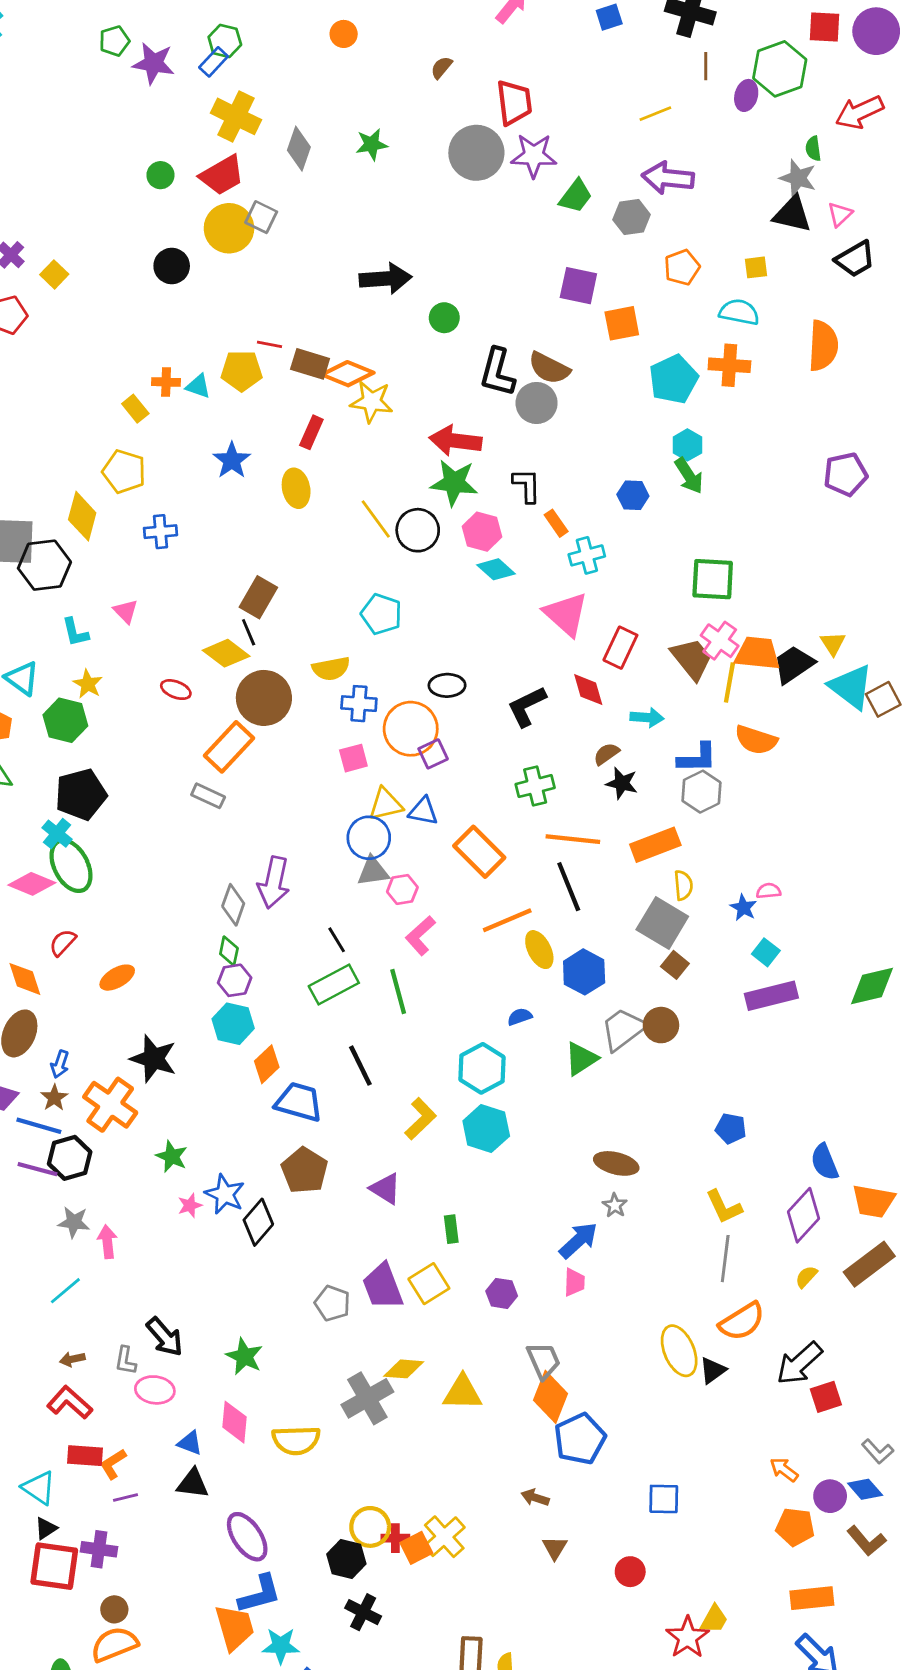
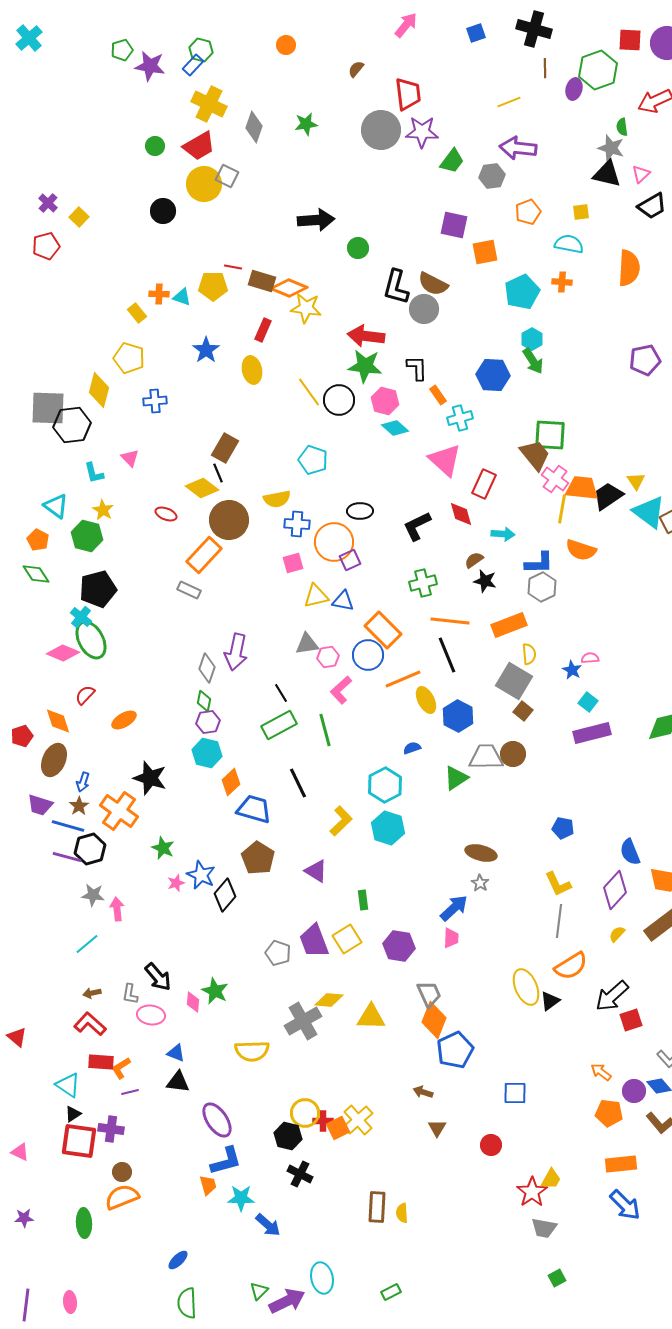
orange cross: (729, 365) -> (562, 282), size x0.7
blue hexagon: (633, 495) -> (493, 375), size x1.5
brown trapezoid: (692, 659) -> (535, 455), moved
blue circle: (369, 838) -> (368, 655), moved
gray trapezoid: (623, 1029) -> (486, 757), turned 36
purple hexagon: (502, 1293) -> (399, 946), size x1.4
pink diamond: (235, 1422) -> (193, 1002), moved, size x0.7
orange trapezoid: (235, 1628) -> (208, 1185), size x0.6

